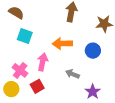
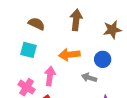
brown semicircle: (16, 13) -> (37, 24), moved
gray arrow: (72, 74) -> (89, 78), moved

